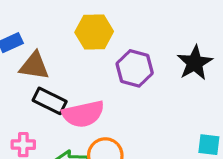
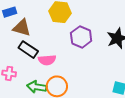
pink semicircle: (83, 114) -> (47, 60), size x0.7

